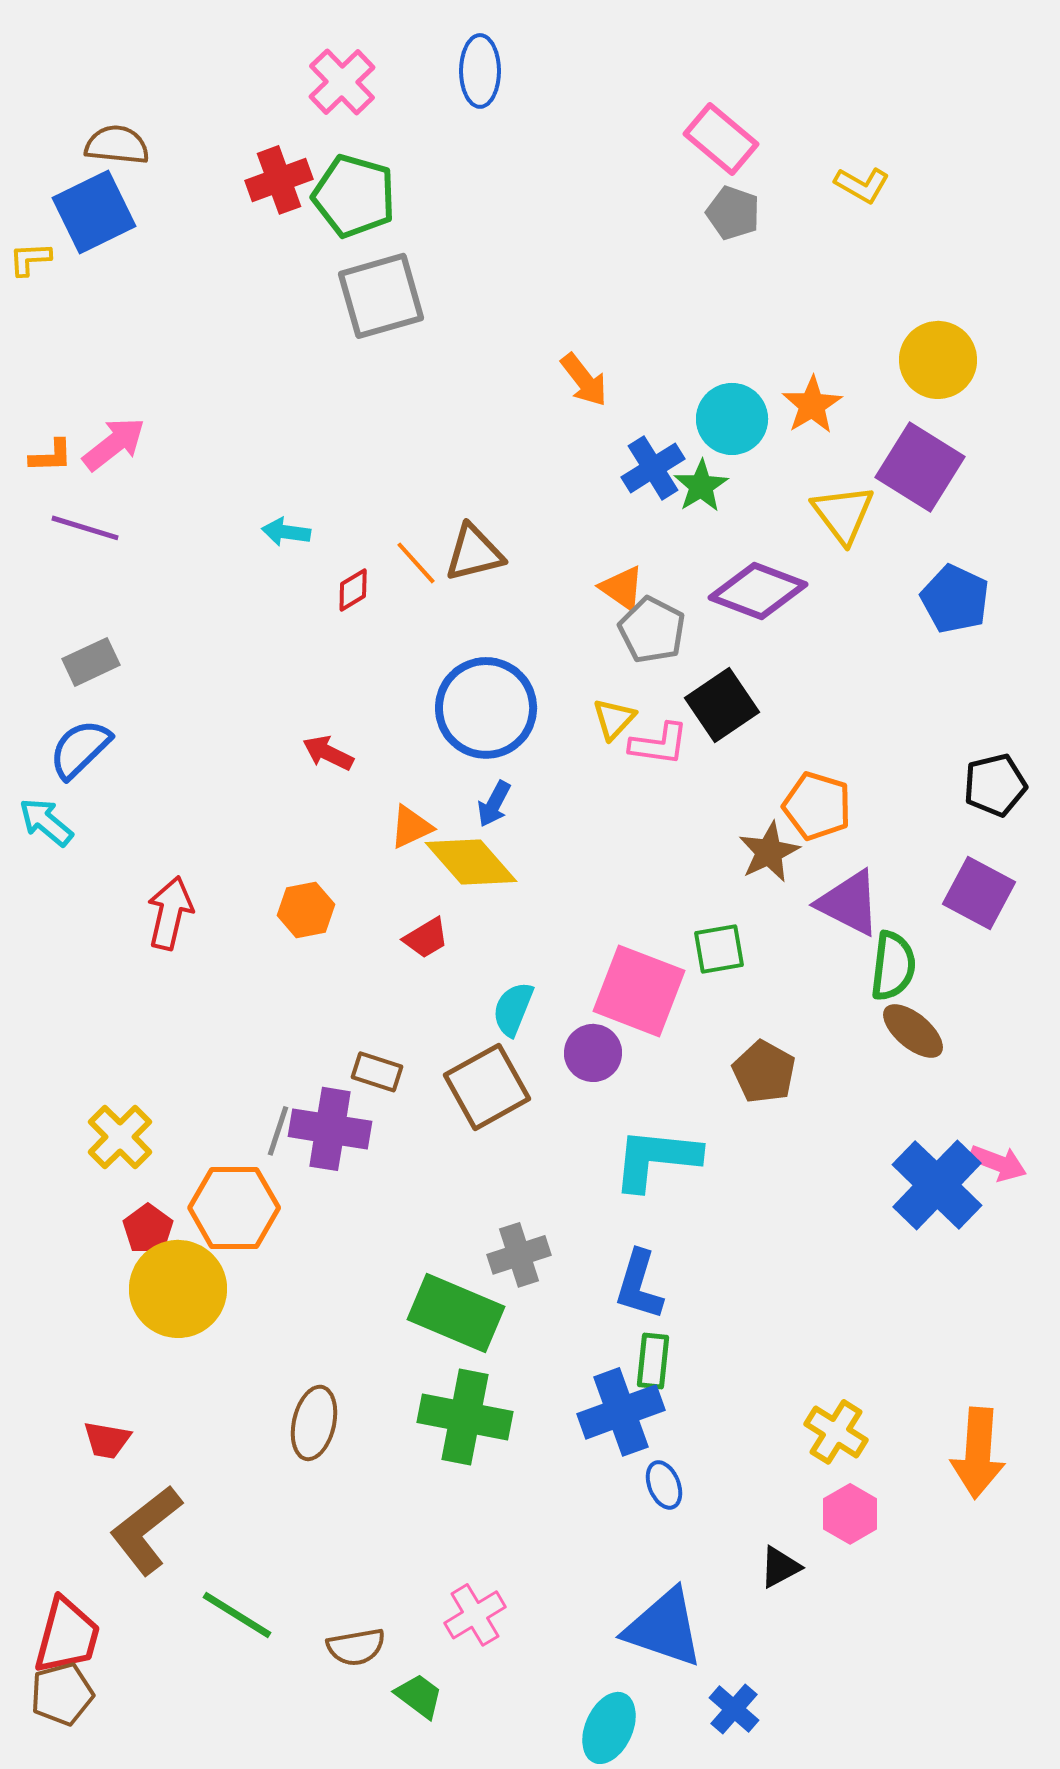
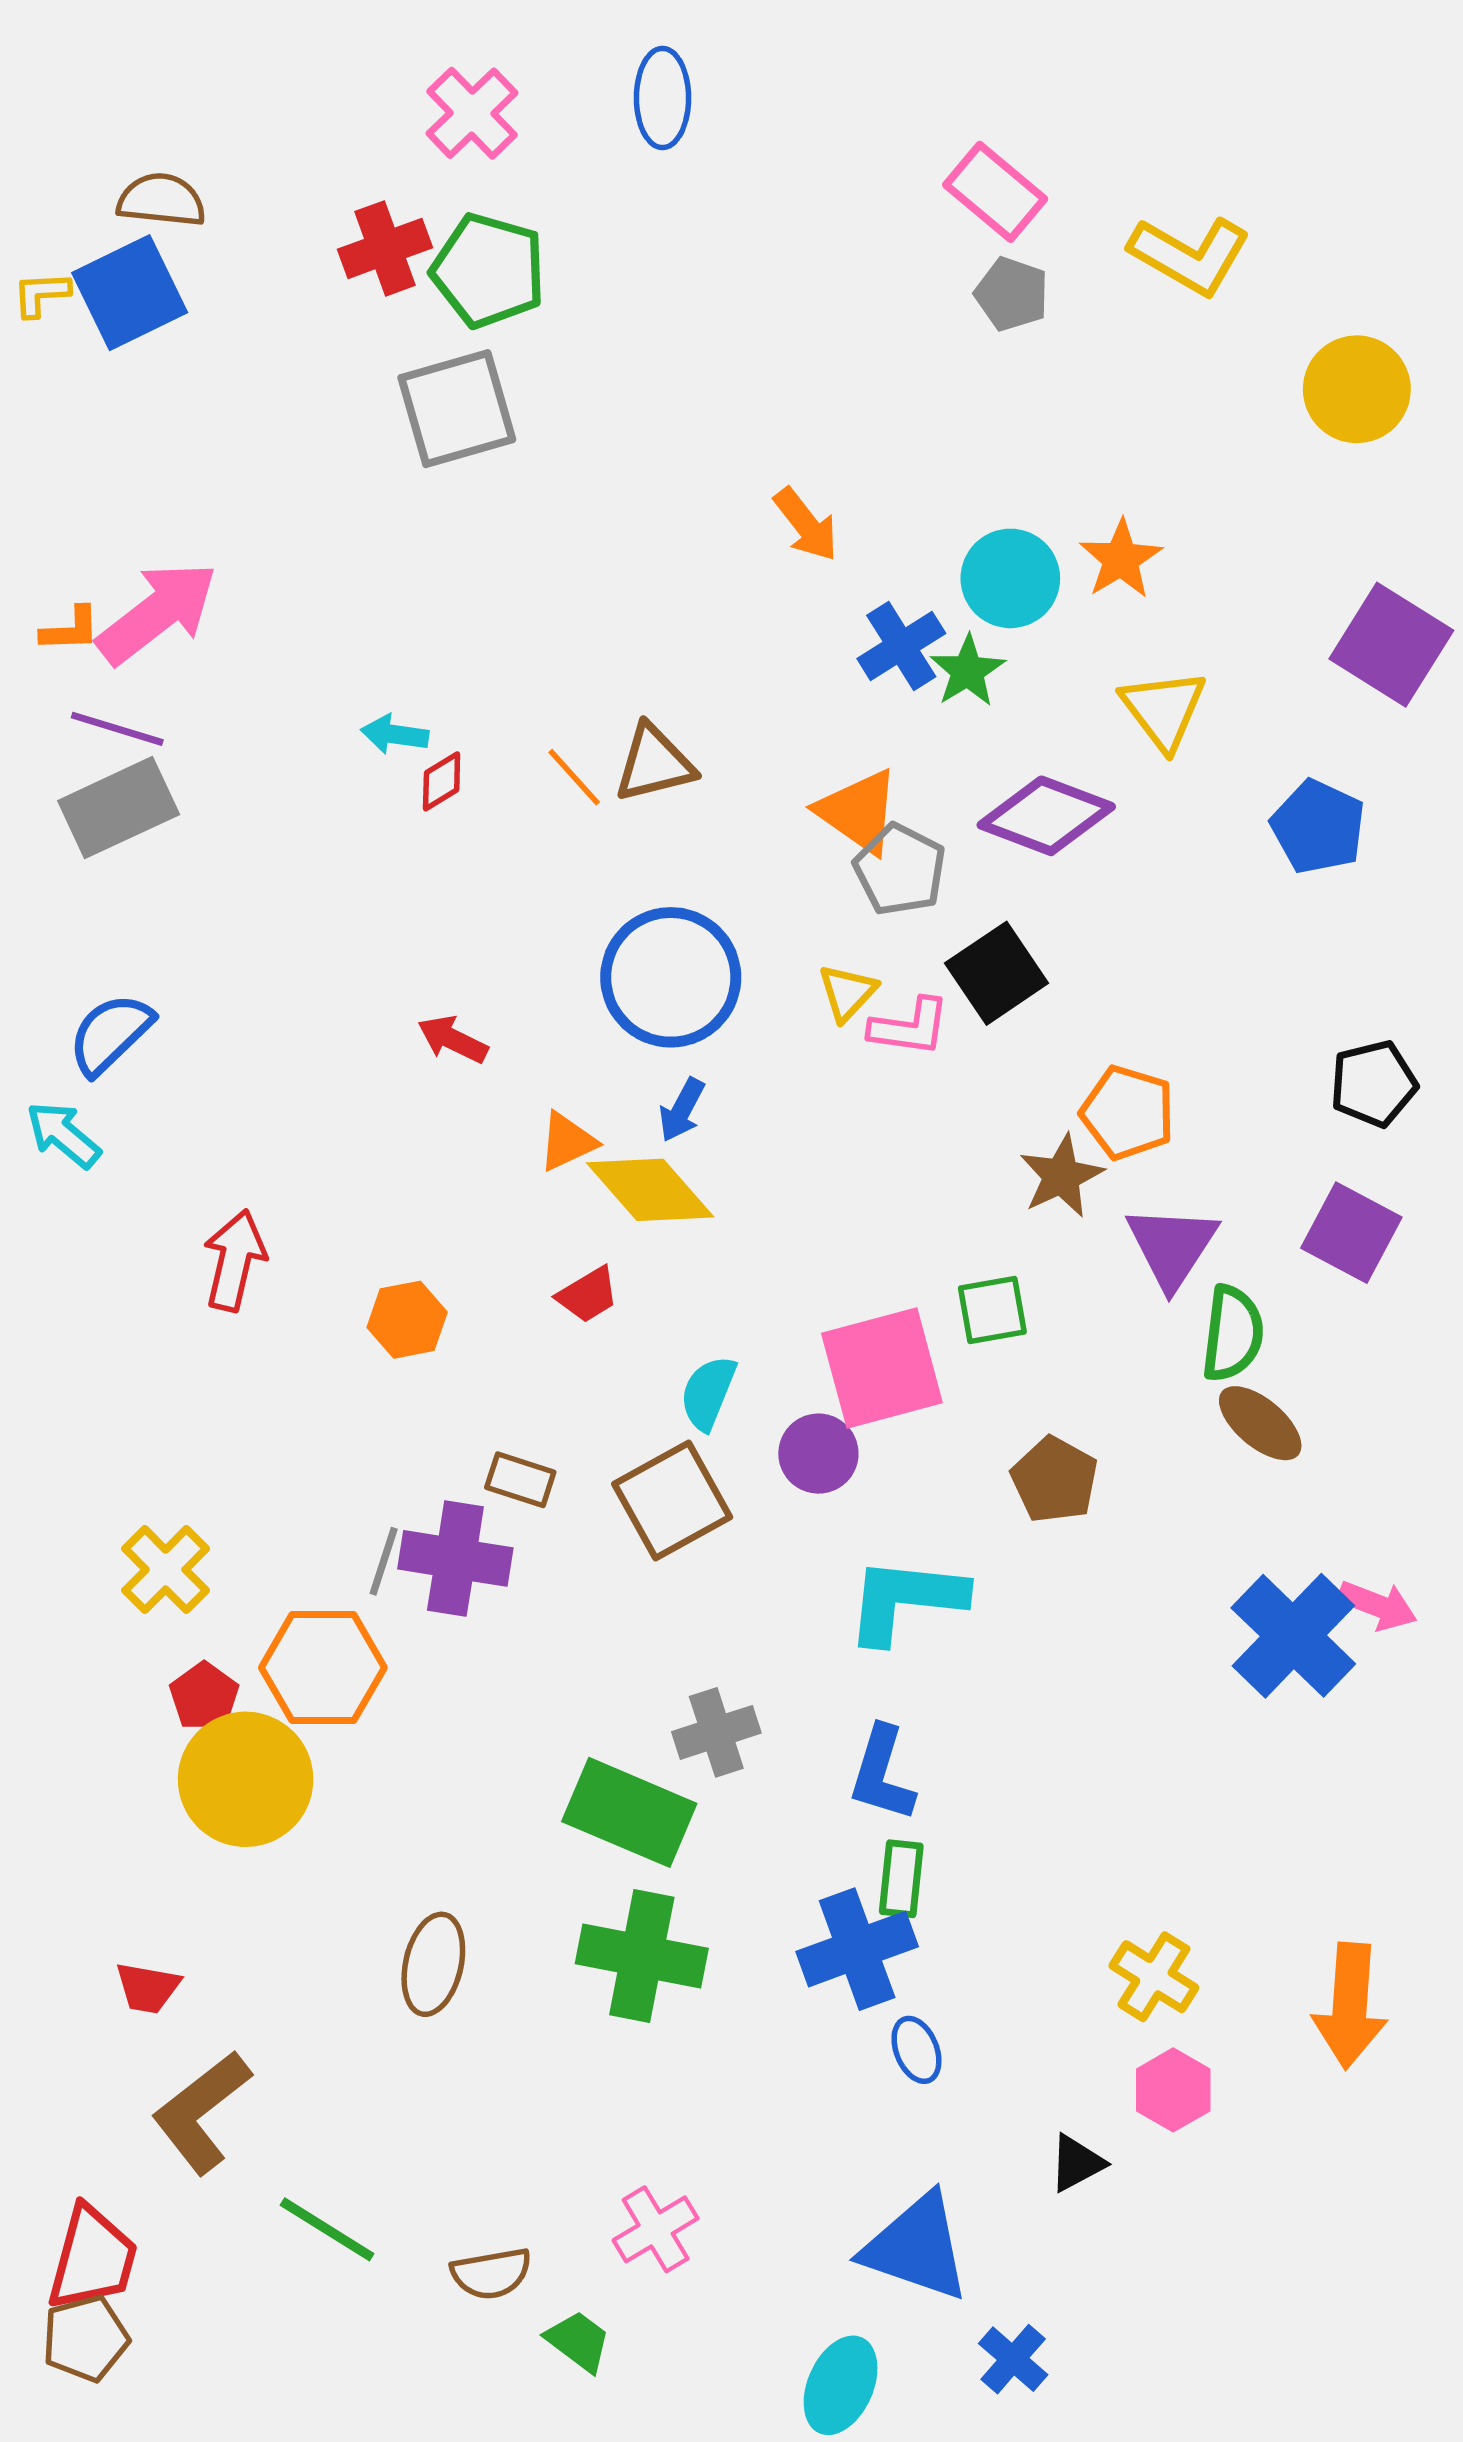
yellow L-shape: (862, 185) -> (1190, 255), size x1.6
yellow L-shape: (30, 259) -> (41, 294), moved
gray square: (381, 296) -> (457, 409), moved
yellow circle: (938, 360) -> (1357, 389), moved
pink arrow: (114, 444) -> (157, 613), size x1.4
purple square: (920, 467) -> (1391, 645), moved
orange triangle: (622, 588) -> (858, 812), size x1.4
red diamond: (353, 590) -> (442, 781), moved
gray rectangle: (91, 662) -> (119, 808), moved, size x1.5
purple triangle: (849, 903) -> (1172, 1246), turned 36
orange hexagon: (306, 910) -> (407, 1320), moved
pink square: (639, 991) -> (882, 1368), turned -36

